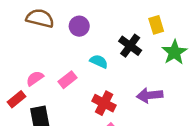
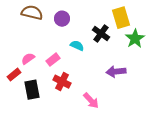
yellow rectangle: (156, 25) -> (121, 18), size x1.5
red cross: (104, 103) -> (62, 82), moved

